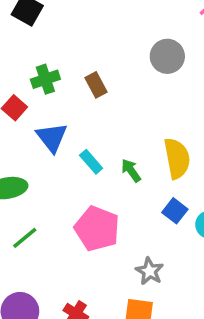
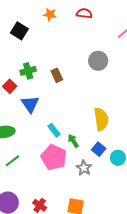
cyan rectangle: (91, 162) -> (54, 130), moved
green arrow: (131, 170) -> (73, 141), moved
gray star: (150, 271) -> (84, 168), moved

